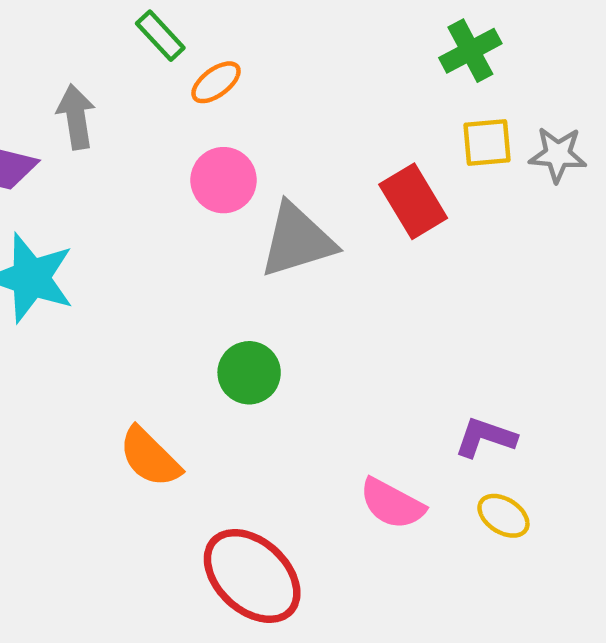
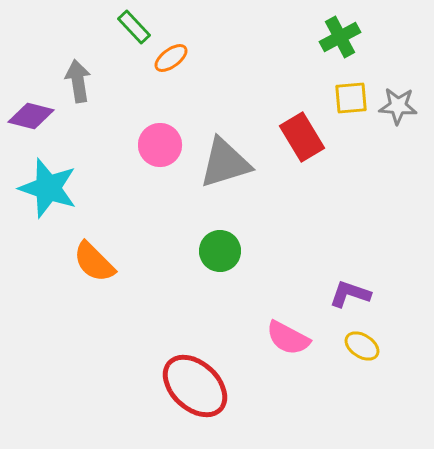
pink circle: (224, 180) -> (160, 145), moved
green circle: (249, 373) -> (220, 251), moved
orange semicircle: (150, 457) -> (94, 262), moved

